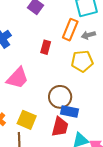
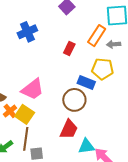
pink trapezoid: (18, 78) -> (33, 89), moved
blue rectangle: (69, 112) -> (86, 83), moved
yellow square: (27, 120) -> (25, 114), moved

